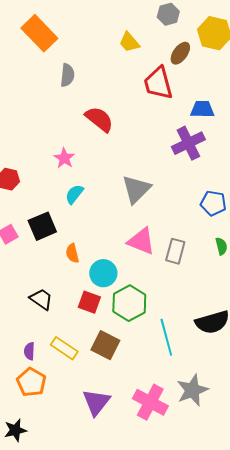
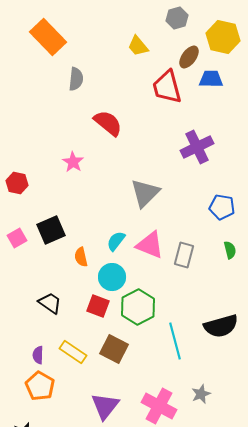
blue trapezoid: (202, 109) -> (211, 79), moved
cyan semicircle: (74, 194) -> (116, 241), moved
gray star: (192, 390) -> (201, 394), size x0.6

